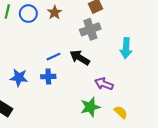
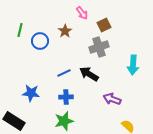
blue circle: (28, 14) -> (40, 41), moved
blue cross: (48, 77) -> (66, 97), moved
green star: (90, 107) -> (64, 121), moved

